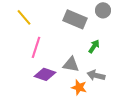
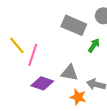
yellow line: (24, 17) -> (17, 45), moved
green arrow: (94, 46) -> (94, 45), moved

